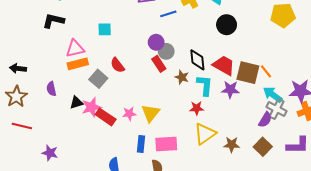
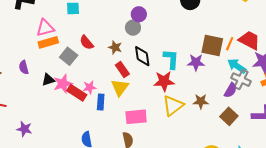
purple circle: (156, 42) -> (139, 14), moved
black diamond: (197, 60) -> (142, 56), moved
red rectangle: (159, 64) -> (122, 70), moved
red trapezoid: (224, 65) -> (249, 40), moved
orange line: (266, 71) -> (230, 44), turned 64
brown star: (182, 77) -> (115, 47), moved
red star: (197, 108) -> (164, 81), size x1.5
pink star: (129, 114) -> (90, 87), moved
blue rectangle: (141, 144) -> (101, 102), moved
brown star: (232, 145) -> (201, 101), moved

